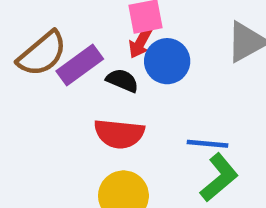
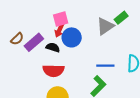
brown semicircle: (42, 54) -> (17, 39), size x0.6
blue line: (208, 144) -> (105, 66), moved

